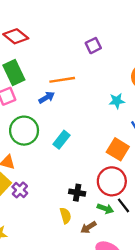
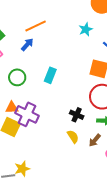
green circle: (24, 131) -> (17, 77), size x0.7
purple cross: (20, 190) -> (27, 114), moved, size x1.6
black cross: (77, 193) -> (77, 115), turned 32

